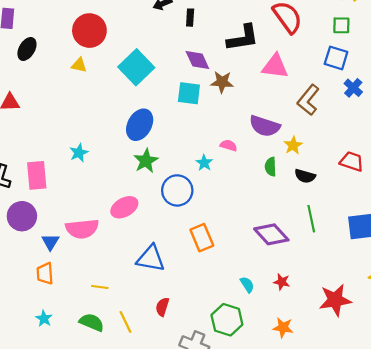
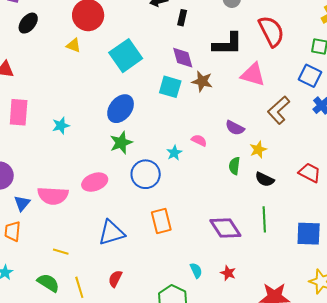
purple semicircle: (265, 126) -> (235, 128), size x0.7
pink rectangle: (37, 175) -> (19, 112), moved
blue triangle: (151, 259) -> (111, 233), turned -36

